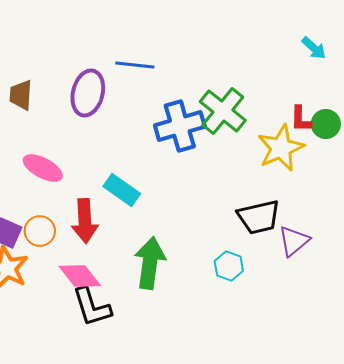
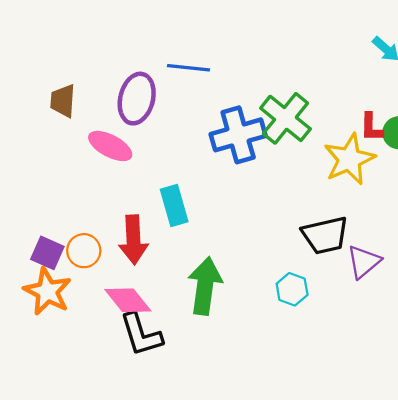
pink ellipse: (43, 168) -> (110, 146), moved
cyan rectangle: (122, 190) -> (174, 205), turned 39

